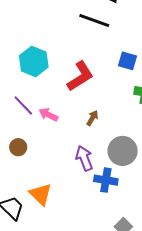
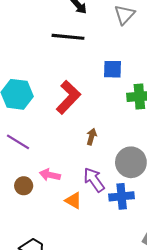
pink arrow: (48, 115) -> (50, 175), moved
orange triangle: (41, 194) -> (73, 201), moved, size x0.7

